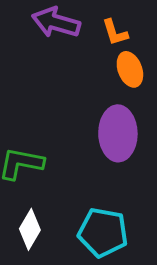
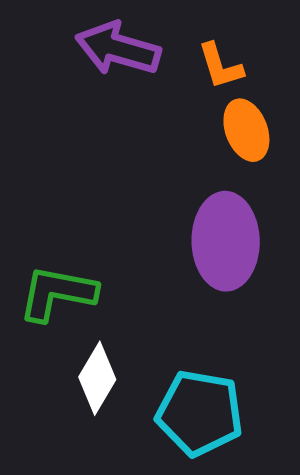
white diamond: (30, 229) -> (97, 378), moved

